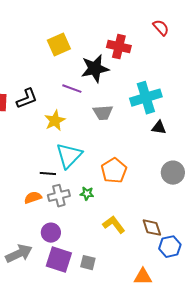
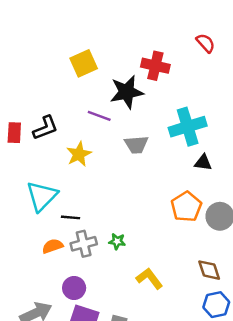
cyan triangle: (69, 156) -> (42, 196), moved
orange pentagon: (114, 171) -> (186, 207), moved
brown diamond: (152, 228) -> (209, 270), moved

